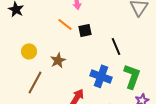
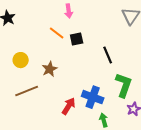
blue cross: (101, 76) -> (93, 97), moved
brown line: (35, 82) -> (27, 91), turned 40

